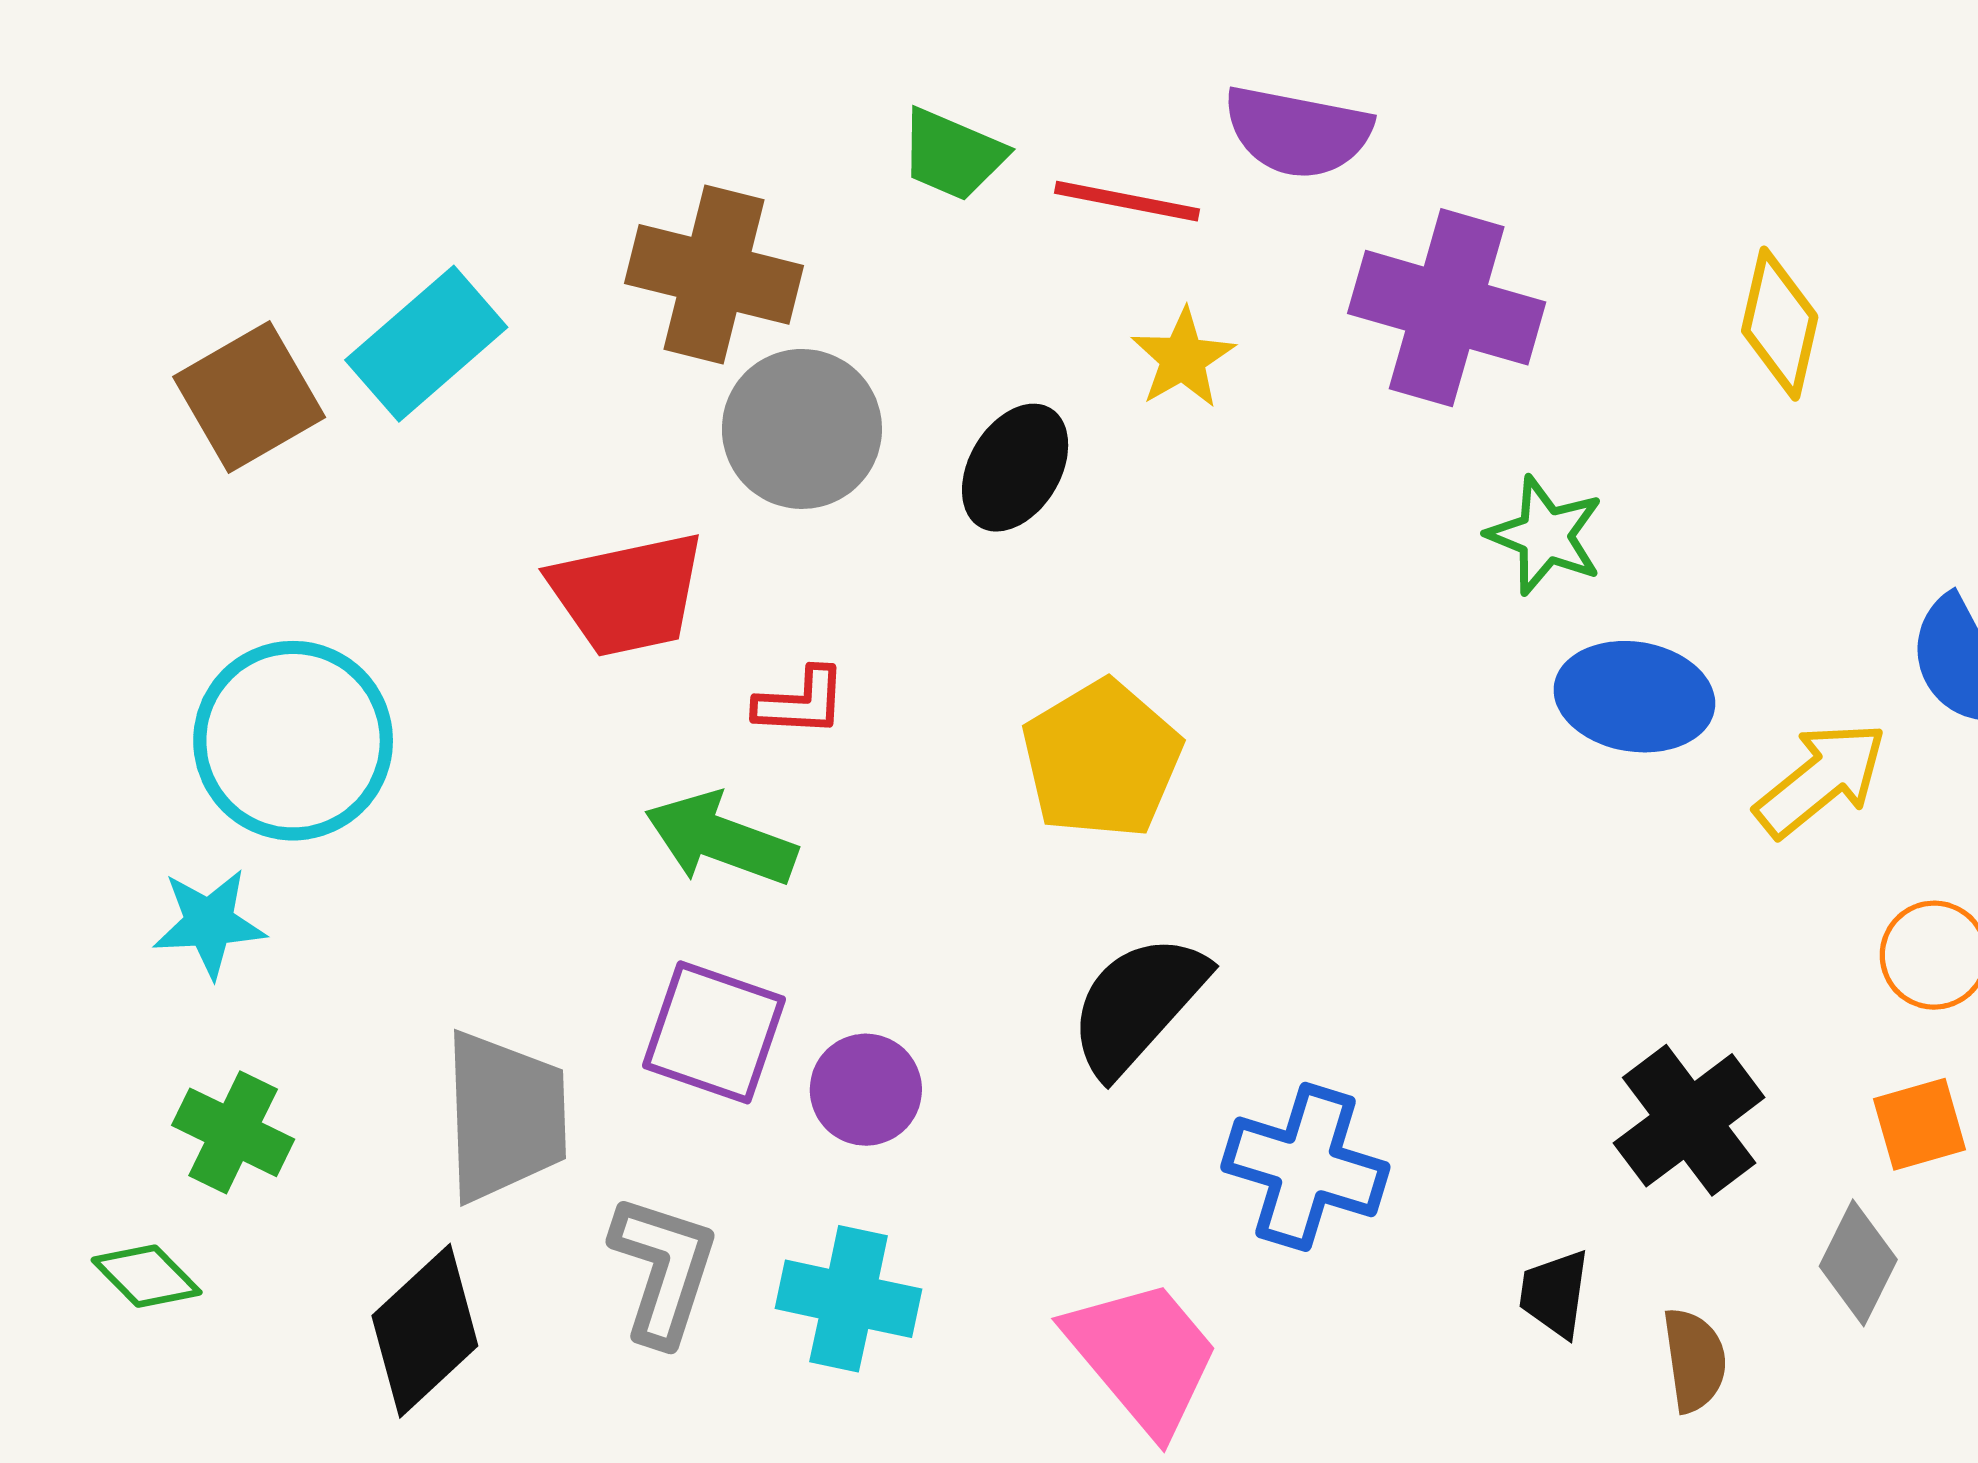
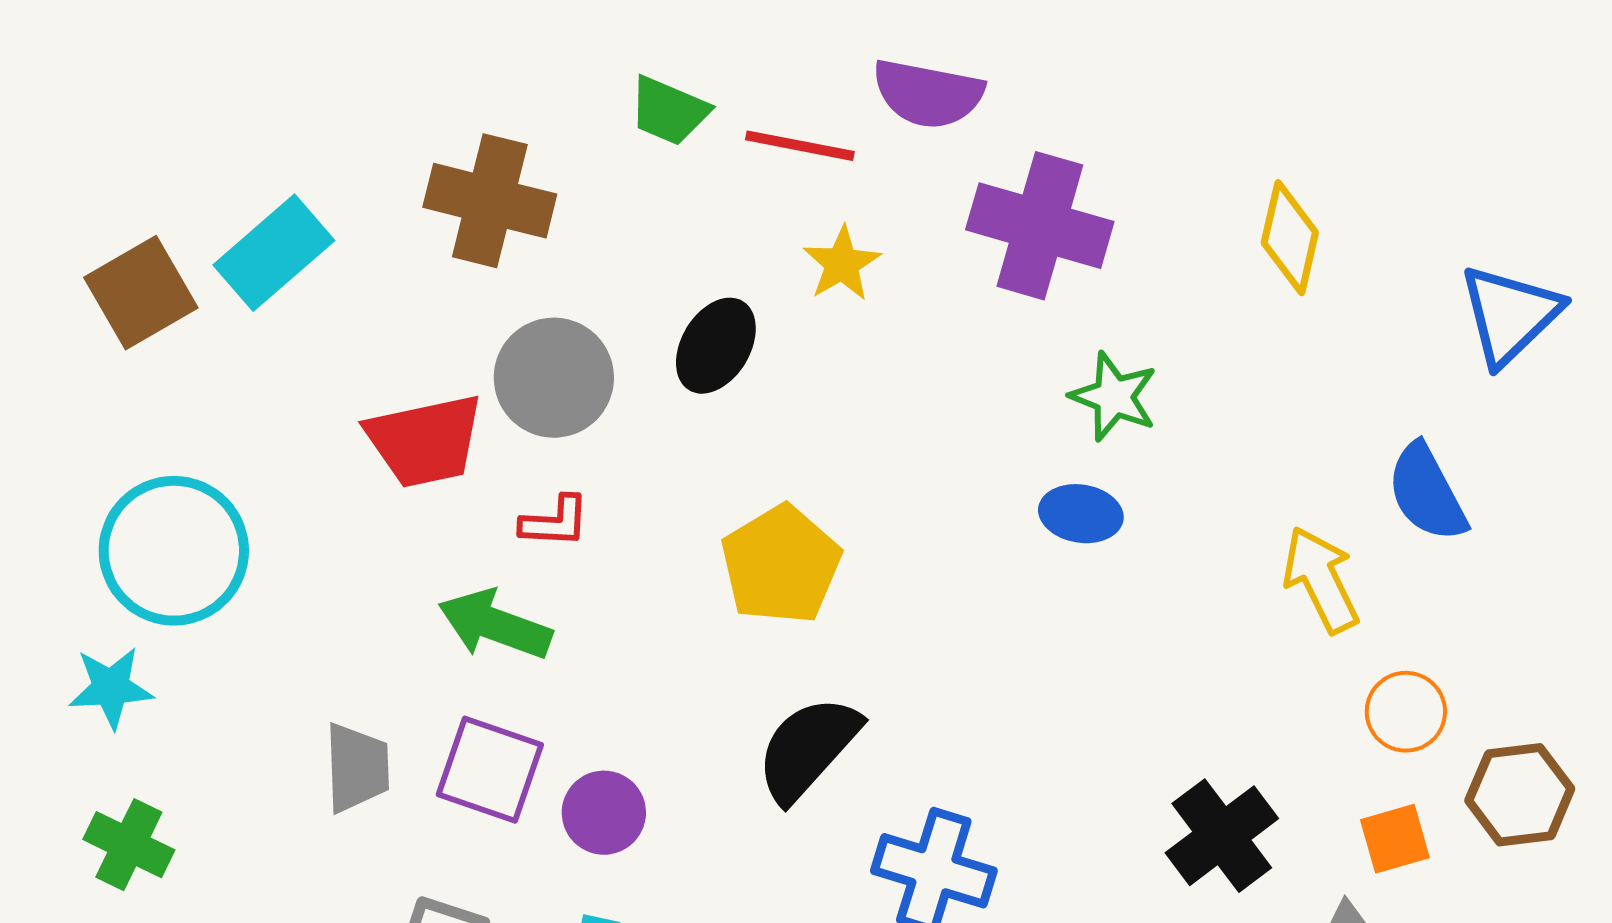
gray circle: (802, 429) -> (554, 378), moved
blue ellipse: (1634, 697) -> (1081, 514), moved, size x0.7
yellow arrow: (1821, 779) -> (1321, 580), turned -77
gray trapezoid: (505, 1116) -> (357, 768), moved, size x0.7

